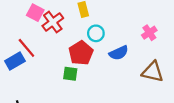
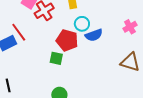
red pentagon: (81, 53) -> (67, 40), turned -30
blue semicircle: (119, 53) -> (94, 35), moved

